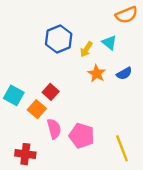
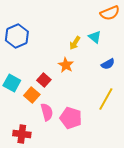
blue hexagon: (59, 39) -> (17, 36), moved
orange star: (97, 73) -> (66, 65), moved
yellow line: (122, 148) -> (106, 99), moved, turned 50

